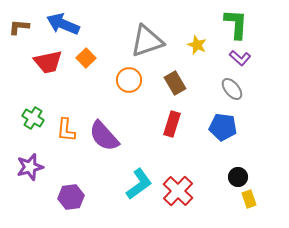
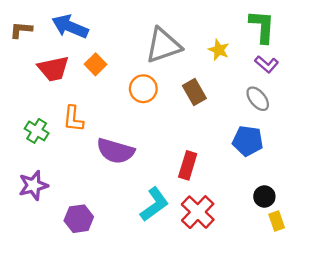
red rectangle: (172, 124) -> (188, 165), moved
orange L-shape: (66, 130) -> (73, 119), moved
purple semicircle: (104, 136) -> (116, 151), turned -32

